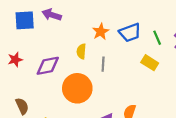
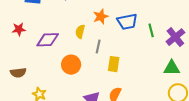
yellow rectangle: (150, 63) -> (114, 64), moved, turned 56
orange circle: (77, 88) -> (71, 65), size x0.7
brown semicircle: (22, 106) -> (18, 73), turned 98

